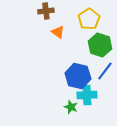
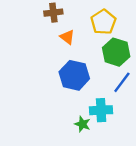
blue hexagon: (78, 76) -> (74, 75), moved

